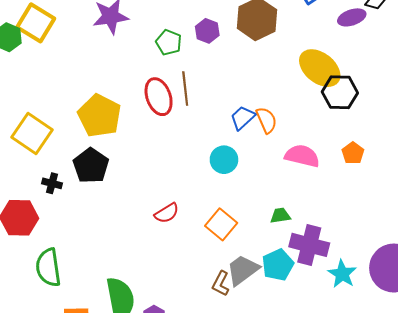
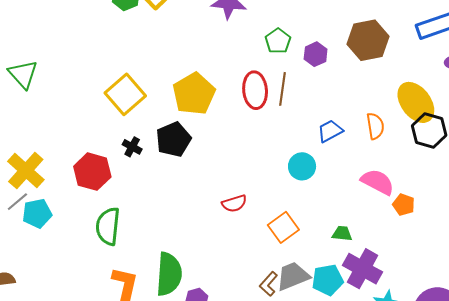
purple hexagon: (207, 31) -> (316, 54), moved
orange semicircle: (266, 120) -> (375, 126), moved
orange pentagon: (353, 153) -> (404, 205), moved, turned -30

